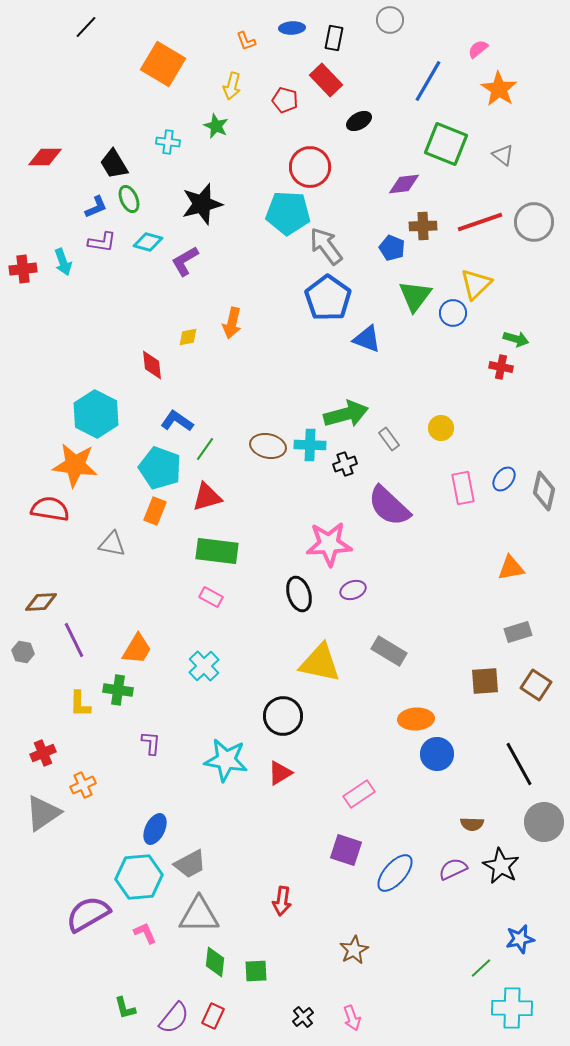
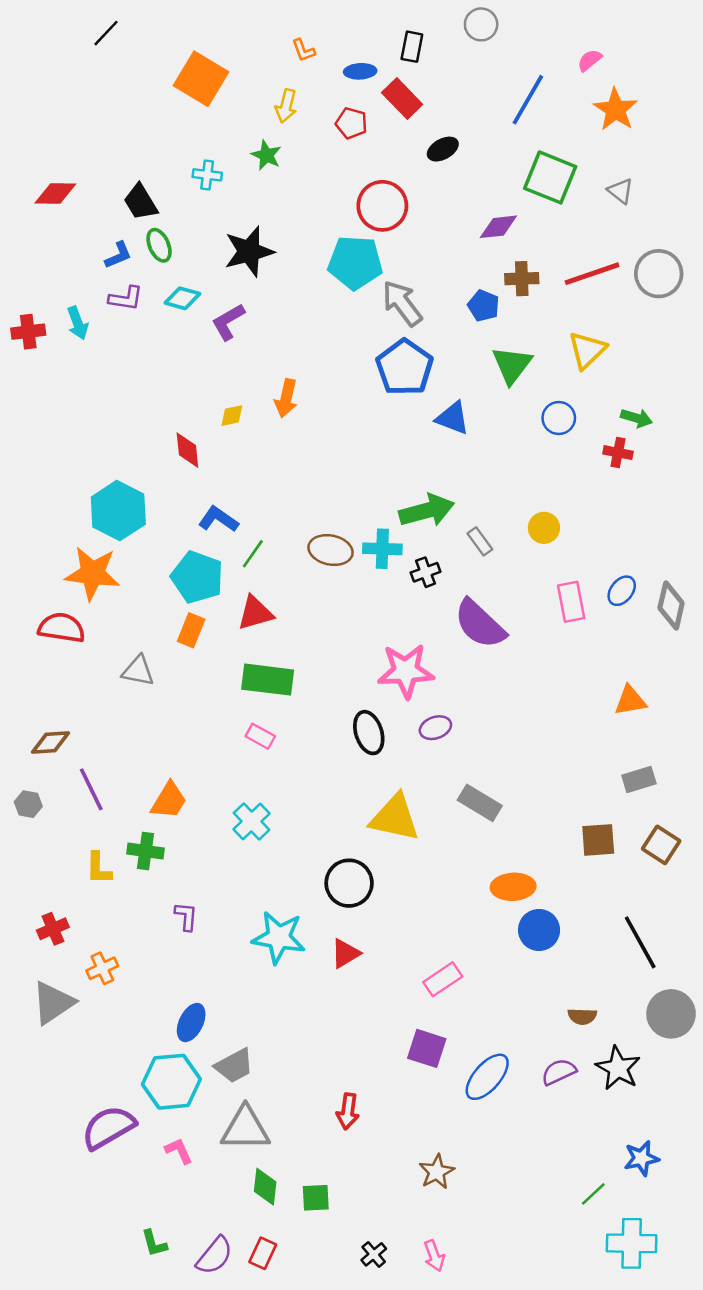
blue ellipse: (292, 28) -> (360, 71), moved
blue circle: (453, 313) -> (559, 418), moved

